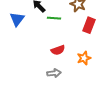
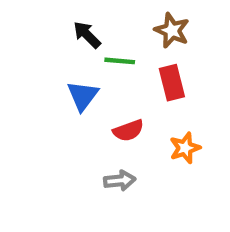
blue triangle: (17, 19) -> (83, 96), moved
red rectangle: (89, 25) -> (172, 83), moved, turned -35

